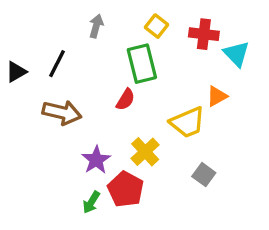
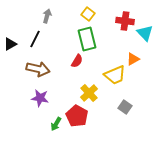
gray arrow: (96, 26) -> (47, 16), moved
yellow square: (157, 26) -> (88, 14), moved
purple star: (96, 160) -> (40, 98), moved, turned -30

